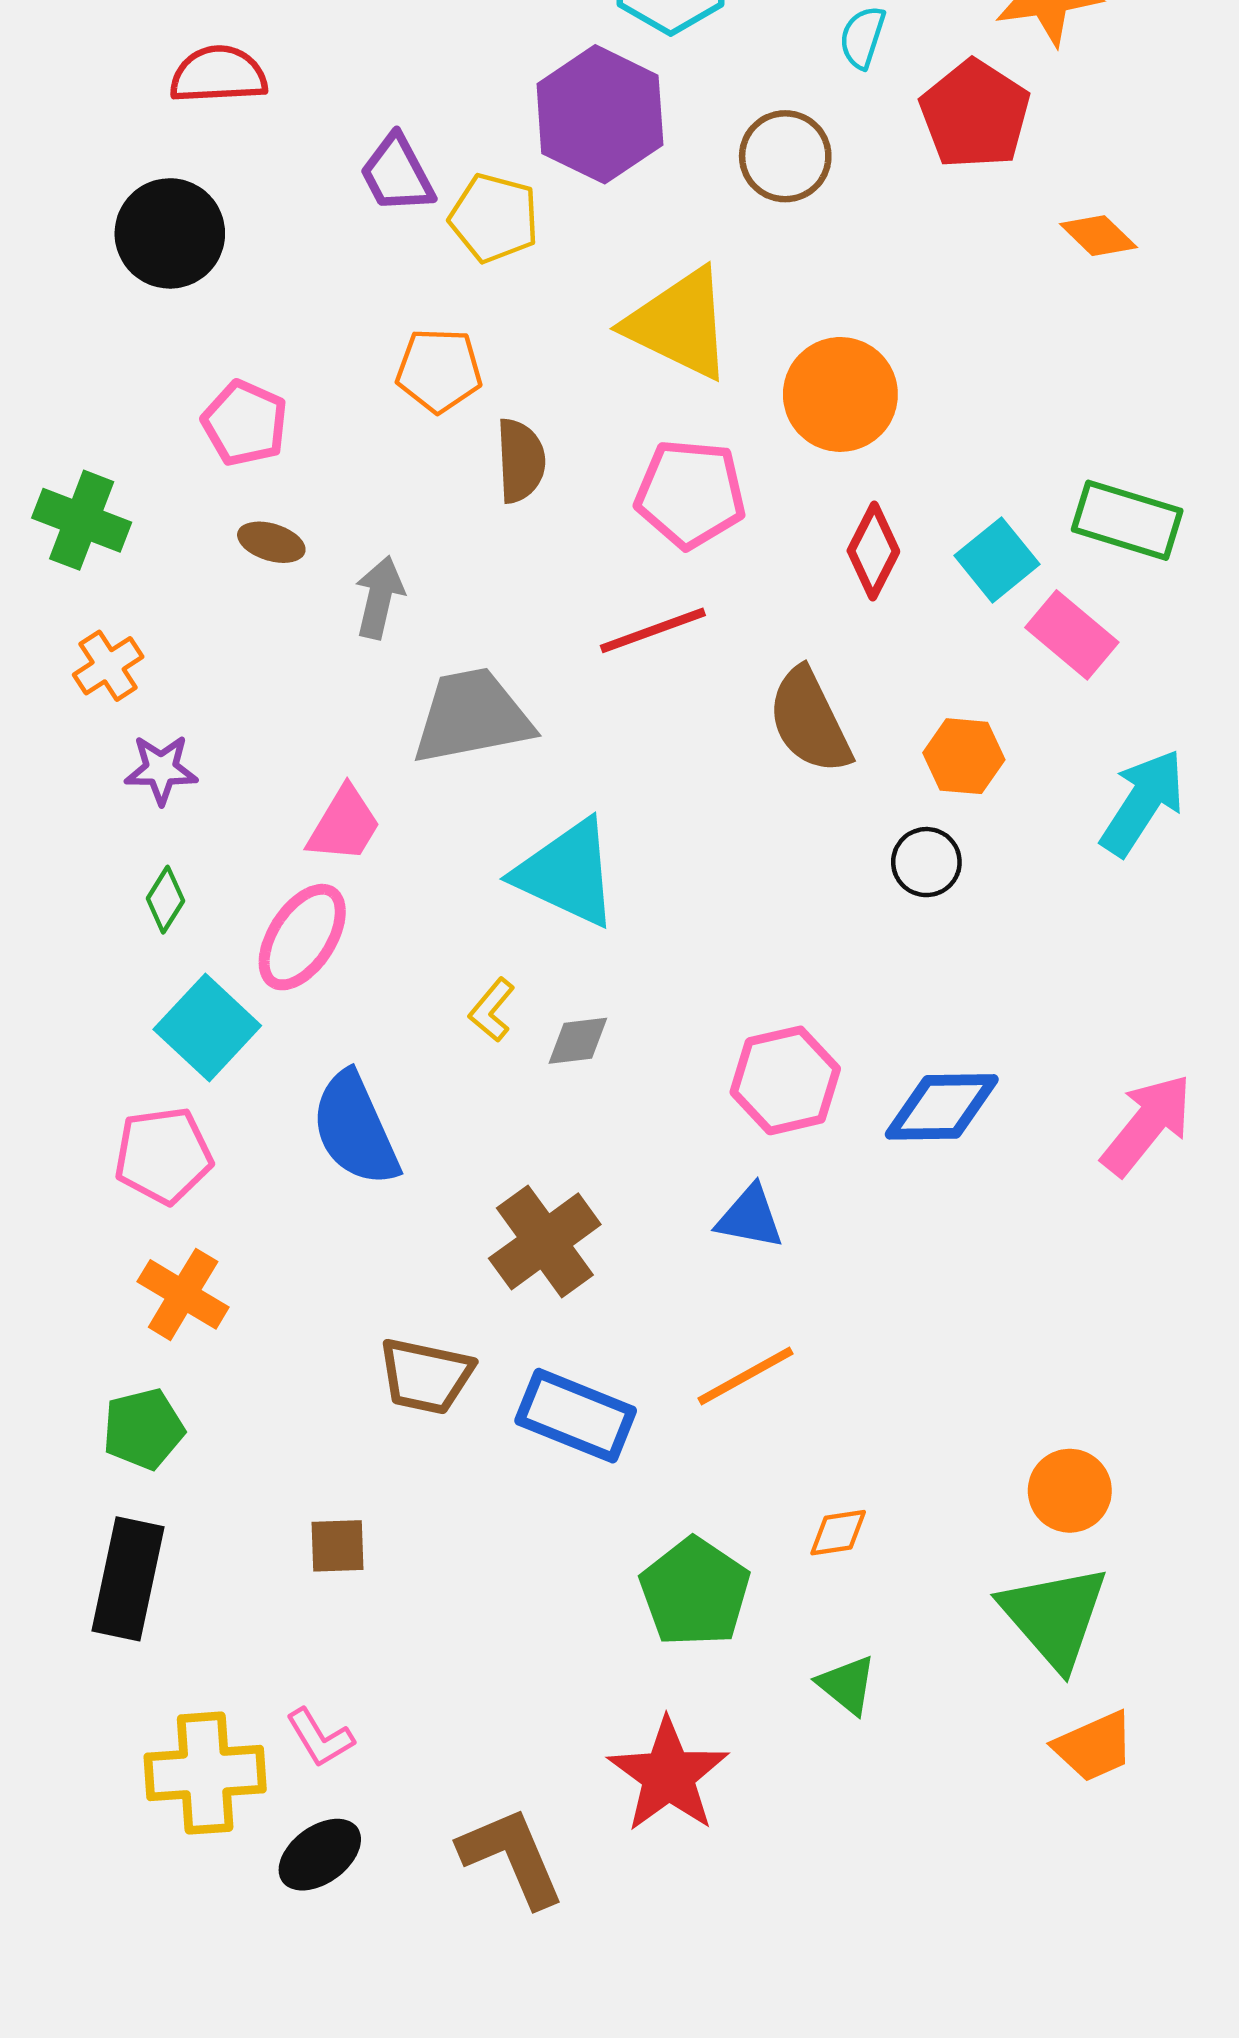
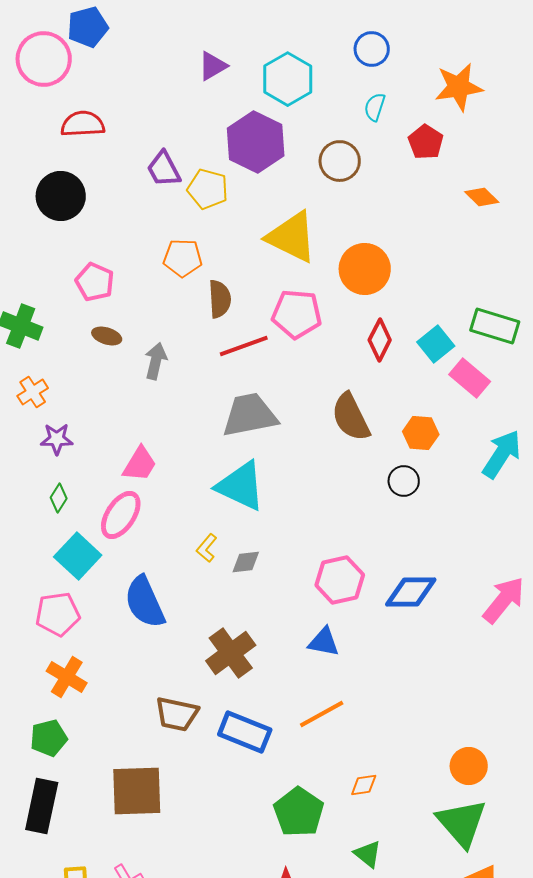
red pentagon: (975, 114) -> (426, 142), size x0.7
red line: (653, 630) -> (244, 346), moved
gray trapezoid: (472, 716) -> (250, 415), moved
brown square: (337, 1546) -> (137, 791), size x2.0

